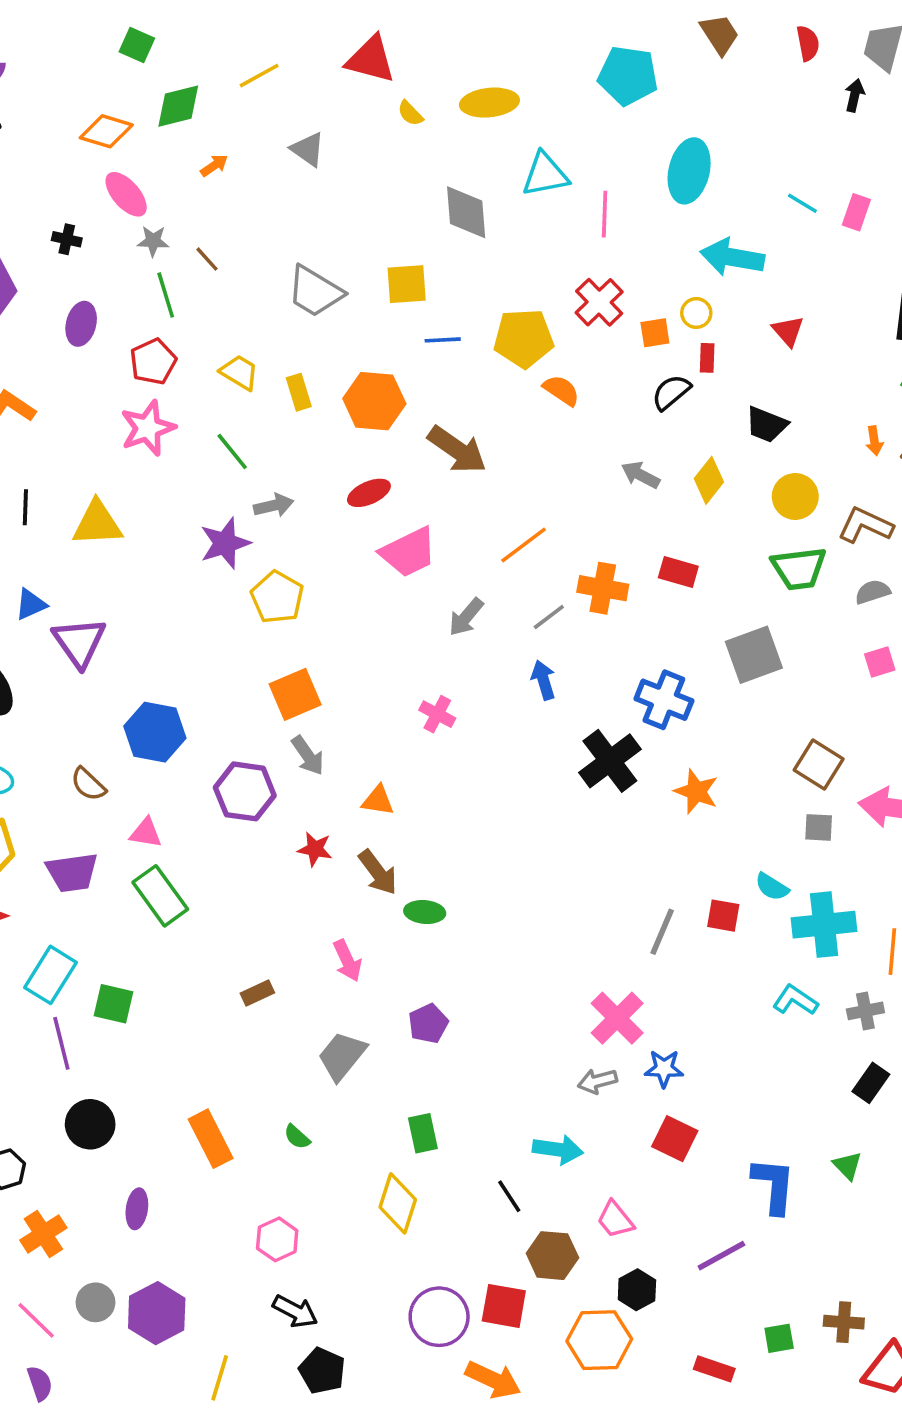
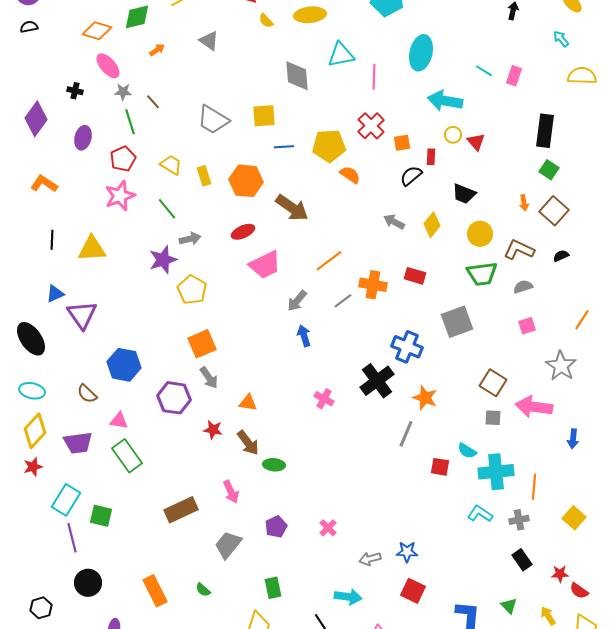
yellow circle: (696, 313) -> (453, 135), moved
blue arrow: (543, 680) -> (304, 336), moved
pink cross: (437, 714) -> (324, 399), moved
gray line: (662, 932) -> (406, 434), moved
brown rectangle: (257, 993) -> (181, 510), size x1.8
pink cross: (617, 1018) -> (328, 528), moved, size x0.6
black rectangle: (871, 1083) -> (522, 560), turned -70

